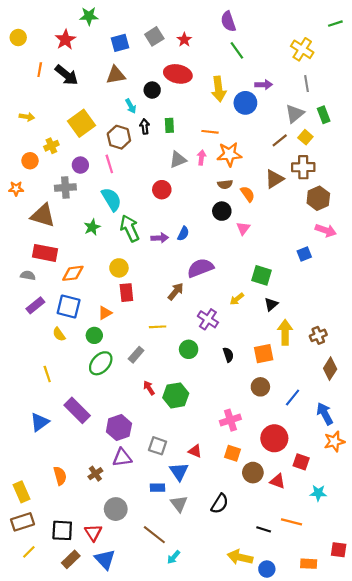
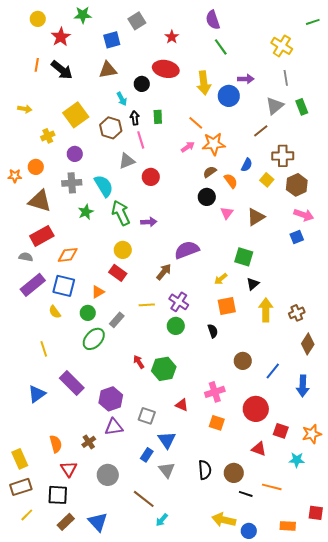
gray square: (154, 36) -> (137, 21), moved
yellow circle: (18, 38) -> (38, 19), moved
orange line: (210, 132) -> (196, 123), turned 35
yellow square: (305, 137) -> (267, 180), moved
pink arrow: (201, 158) -> (188, 147), turned 48
gray triangle: (178, 160) -> (127, 161), moved
orange circle: (30, 161) -> (36, 167), moved
pink line: (109, 164) -> (141, 140), moved
brown triangle: (274, 179) -> (256, 217), moved
brown semicircle: (225, 184) -> (210, 172), turned 152
gray cross: (65, 188) -> (72, 183), moved
blue semicircle: (183, 234) -> (247, 165), moved
red rectangle: (45, 253) -> (42, 236), turned -40
blue square: (304, 254) -> (297, 237), moved
yellow circle: (119, 268) -> (123, 250), moved
red rectangle: (126, 293) -> (118, 273), turned -48
purple rectangle: (35, 305) -> (33, 285), size x1.4
purple cross: (208, 319) -> (179, 302), moved
orange square: (264, 354) -> (227, 306), moved
gray rectangle: (136, 355) -> (117, 320), moved
blue arrow: (325, 414) -> (303, 386), turned -150
orange star: (334, 441) -> (312, 434), moved
red triangle: (195, 451) -> (182, 405), moved
brown circle: (253, 473) -> (234, 473), moved
blue rectangle: (158, 488) -> (147, 455), turned -56
black semicircle: (220, 504) -> (205, 470), turned -36
red triangle: (93, 533) -> (69, 469), moved

